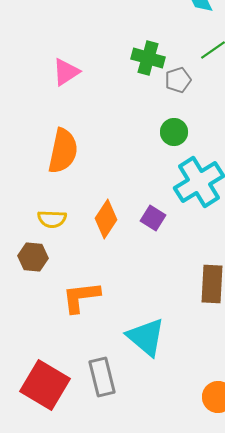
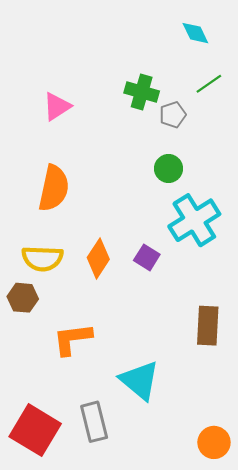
yellow semicircle: (52, 219) -> (42, 258), size x1.4

